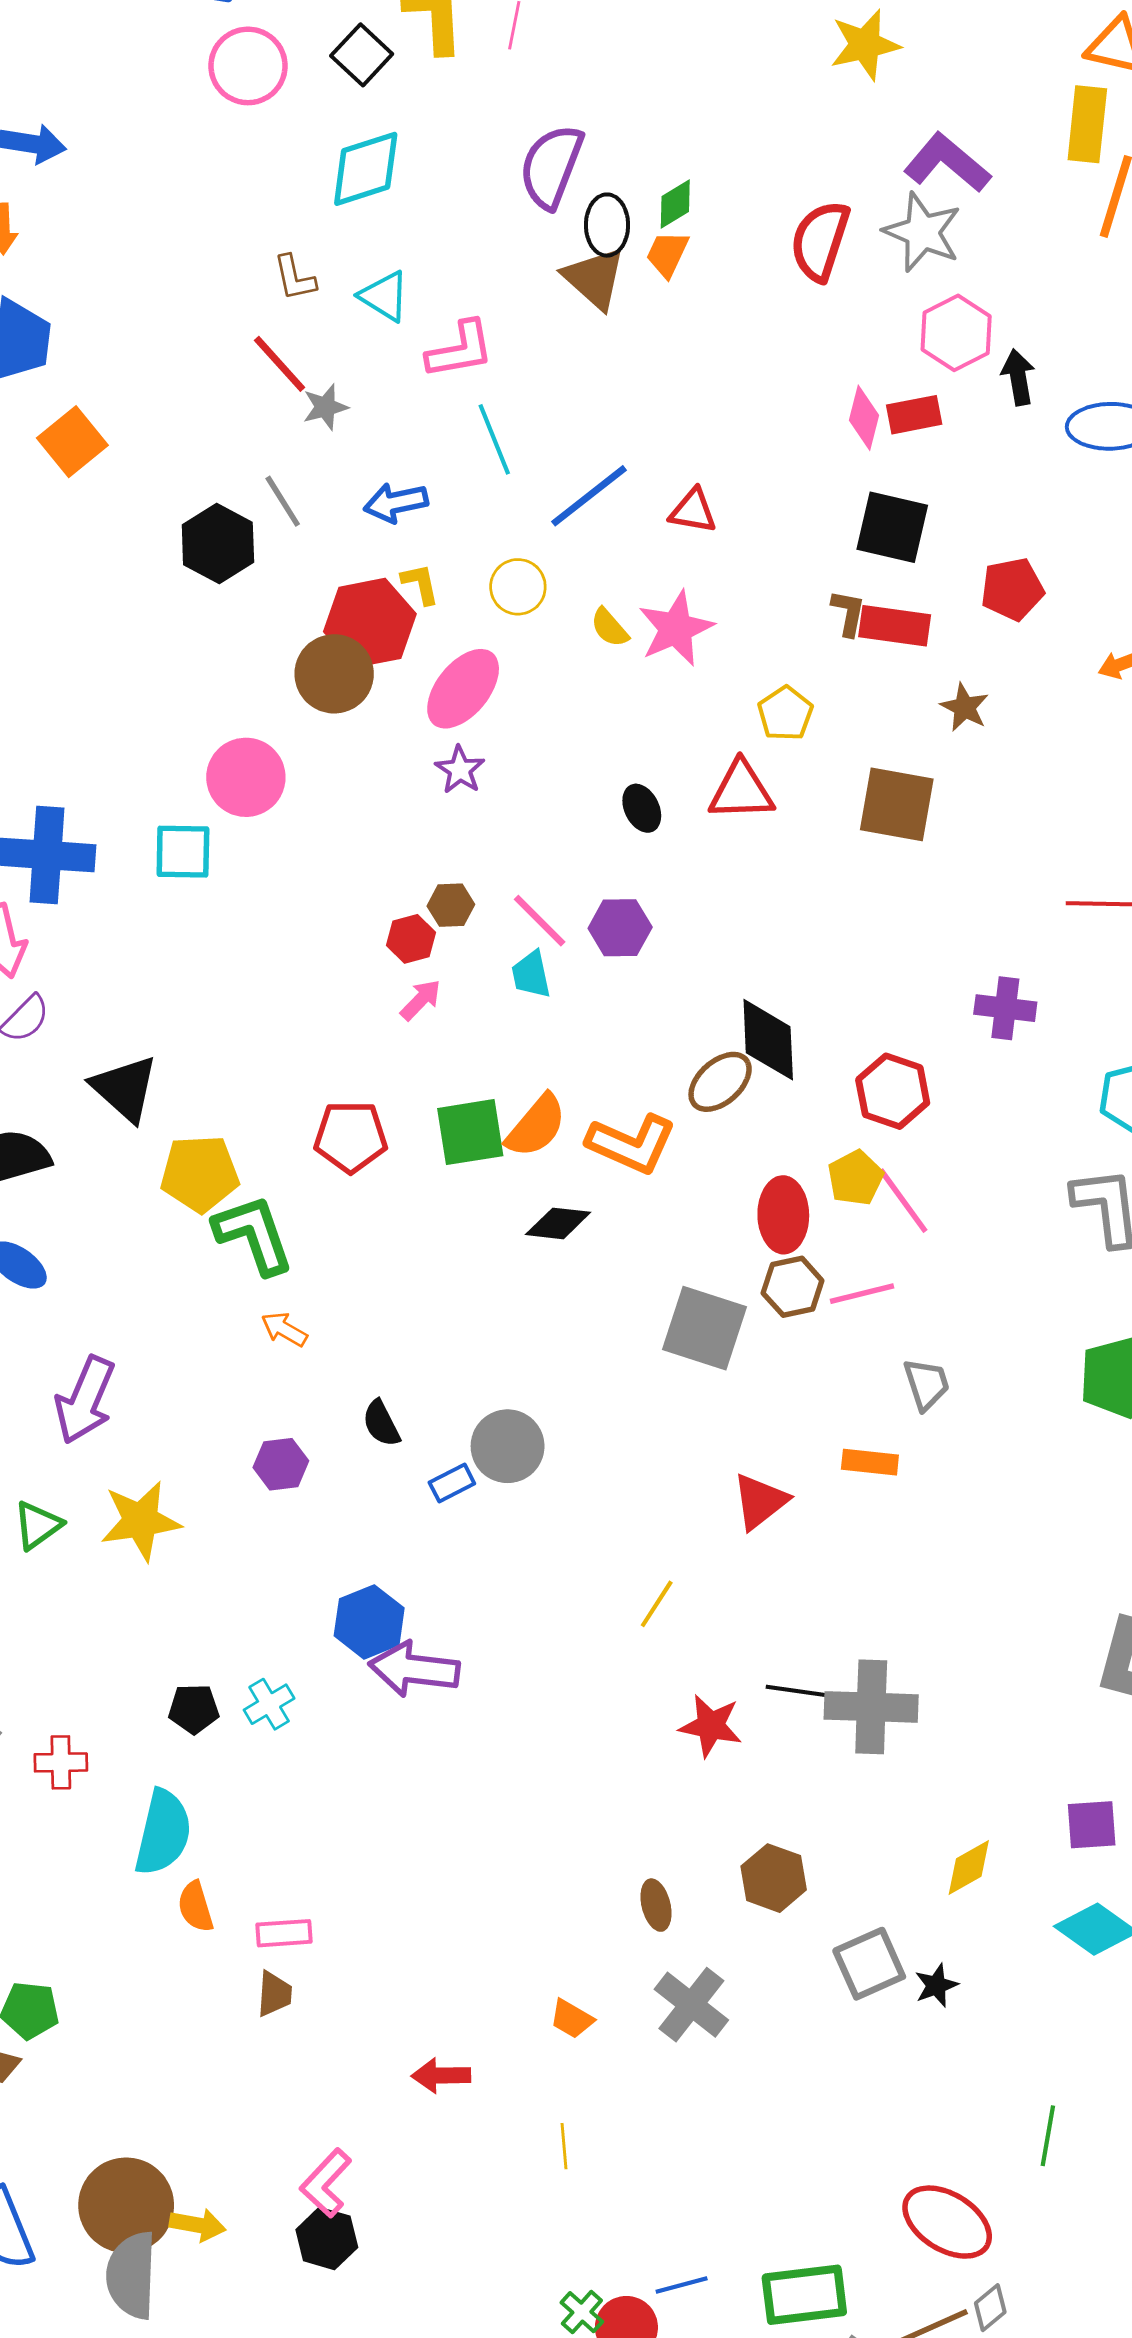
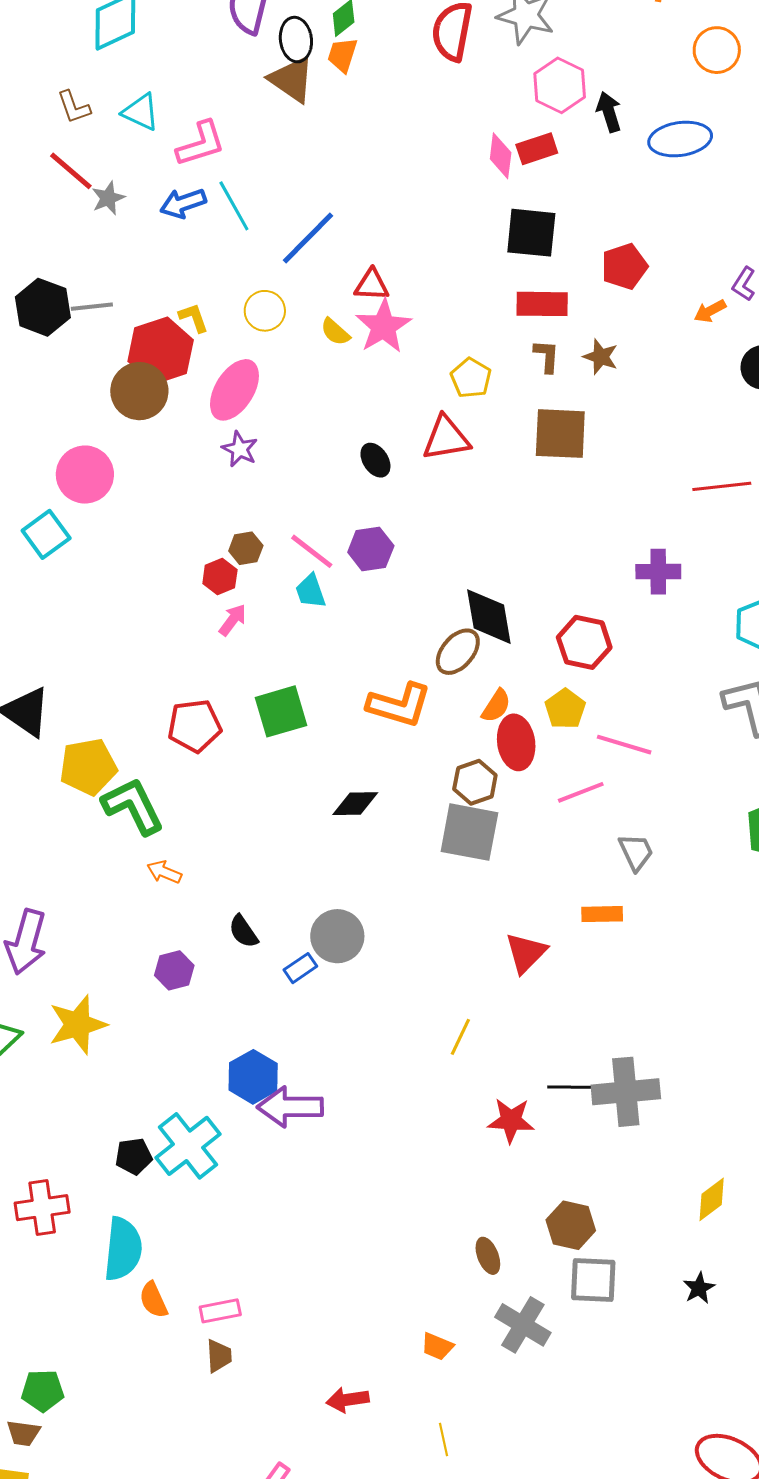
gray line: (283, 501) -> (92, 307), moved, turned -57
blue arrow: (396, 503) -> (183, 203), moved
red triangle: (693, 511) -> (372, 285), moved
brown L-shape: (848, 613) -> (547, 356), moved
cyan square: (183, 852) -> (46, 534), turned -30
orange semicircle: (536, 1126) -> (496, 706), moved, size x0.7
pink line: (903, 1201) -> (624, 745), moved, turned -30
black diamond: (558, 1223) -> (355, 804), moved
brown hexagon: (793, 1287) -> (475, 782), moved
cyan cross: (269, 1704) -> (188, 1146), size x1.8
red cross: (61, 1762) -> (42, 1208), size x1.4
gray square: (869, 1964) -> (593, 1280), moved, turned 34

